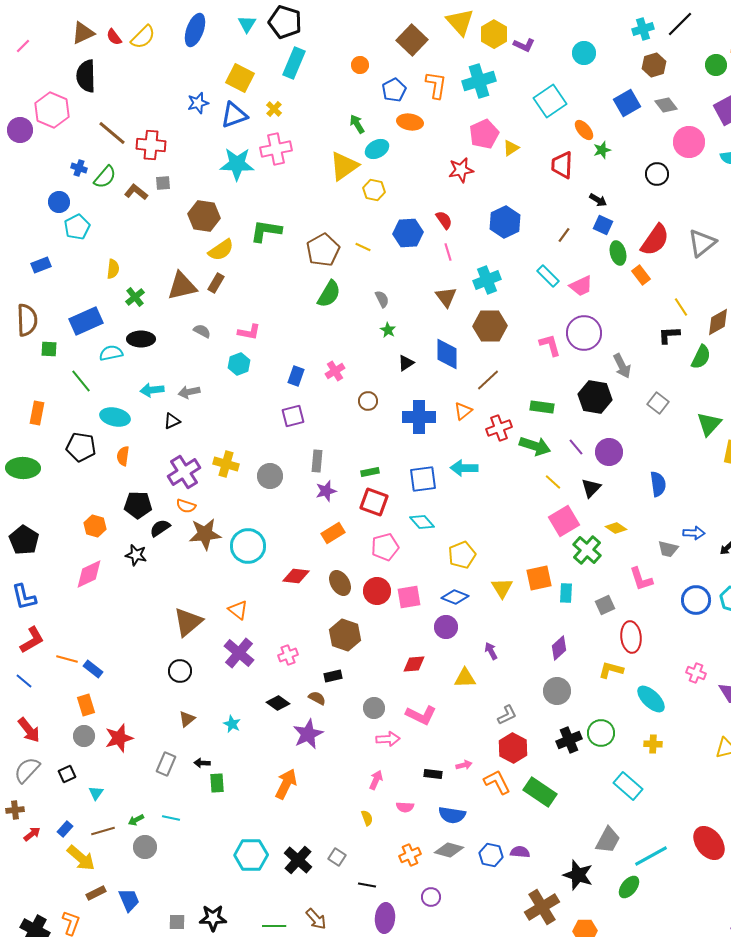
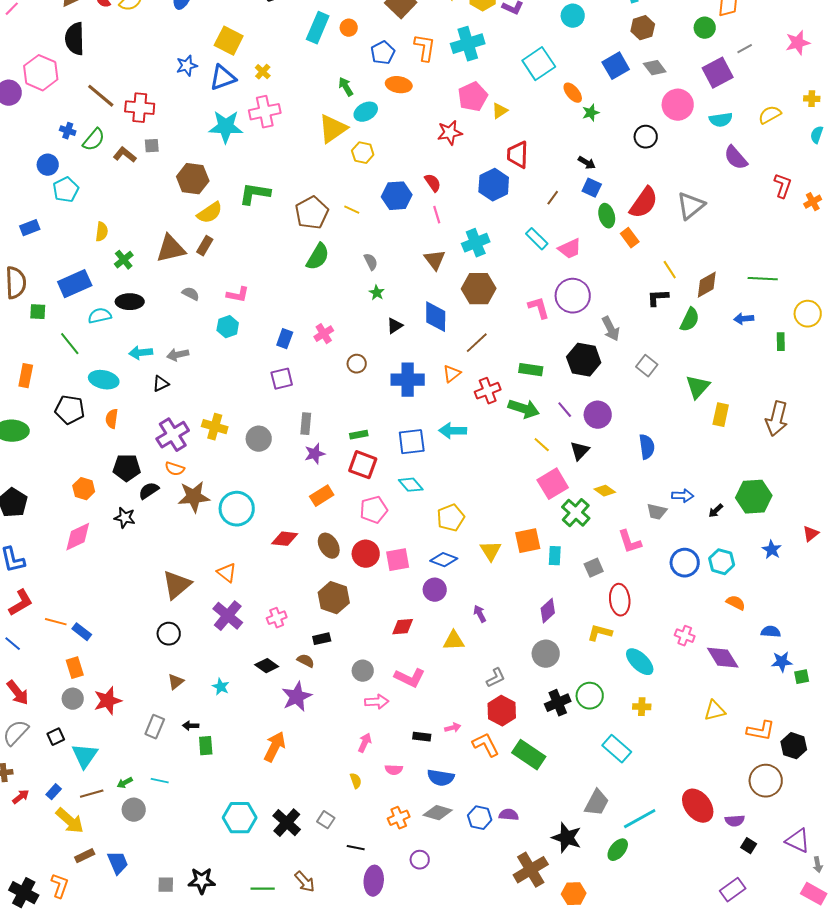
cyan rectangle: (294, 63) -> (318, 28), moved
red trapezoid: (562, 165) -> (518, 155), moved
cyan triangle: (96, 793) -> (85, 756), size x1.8

